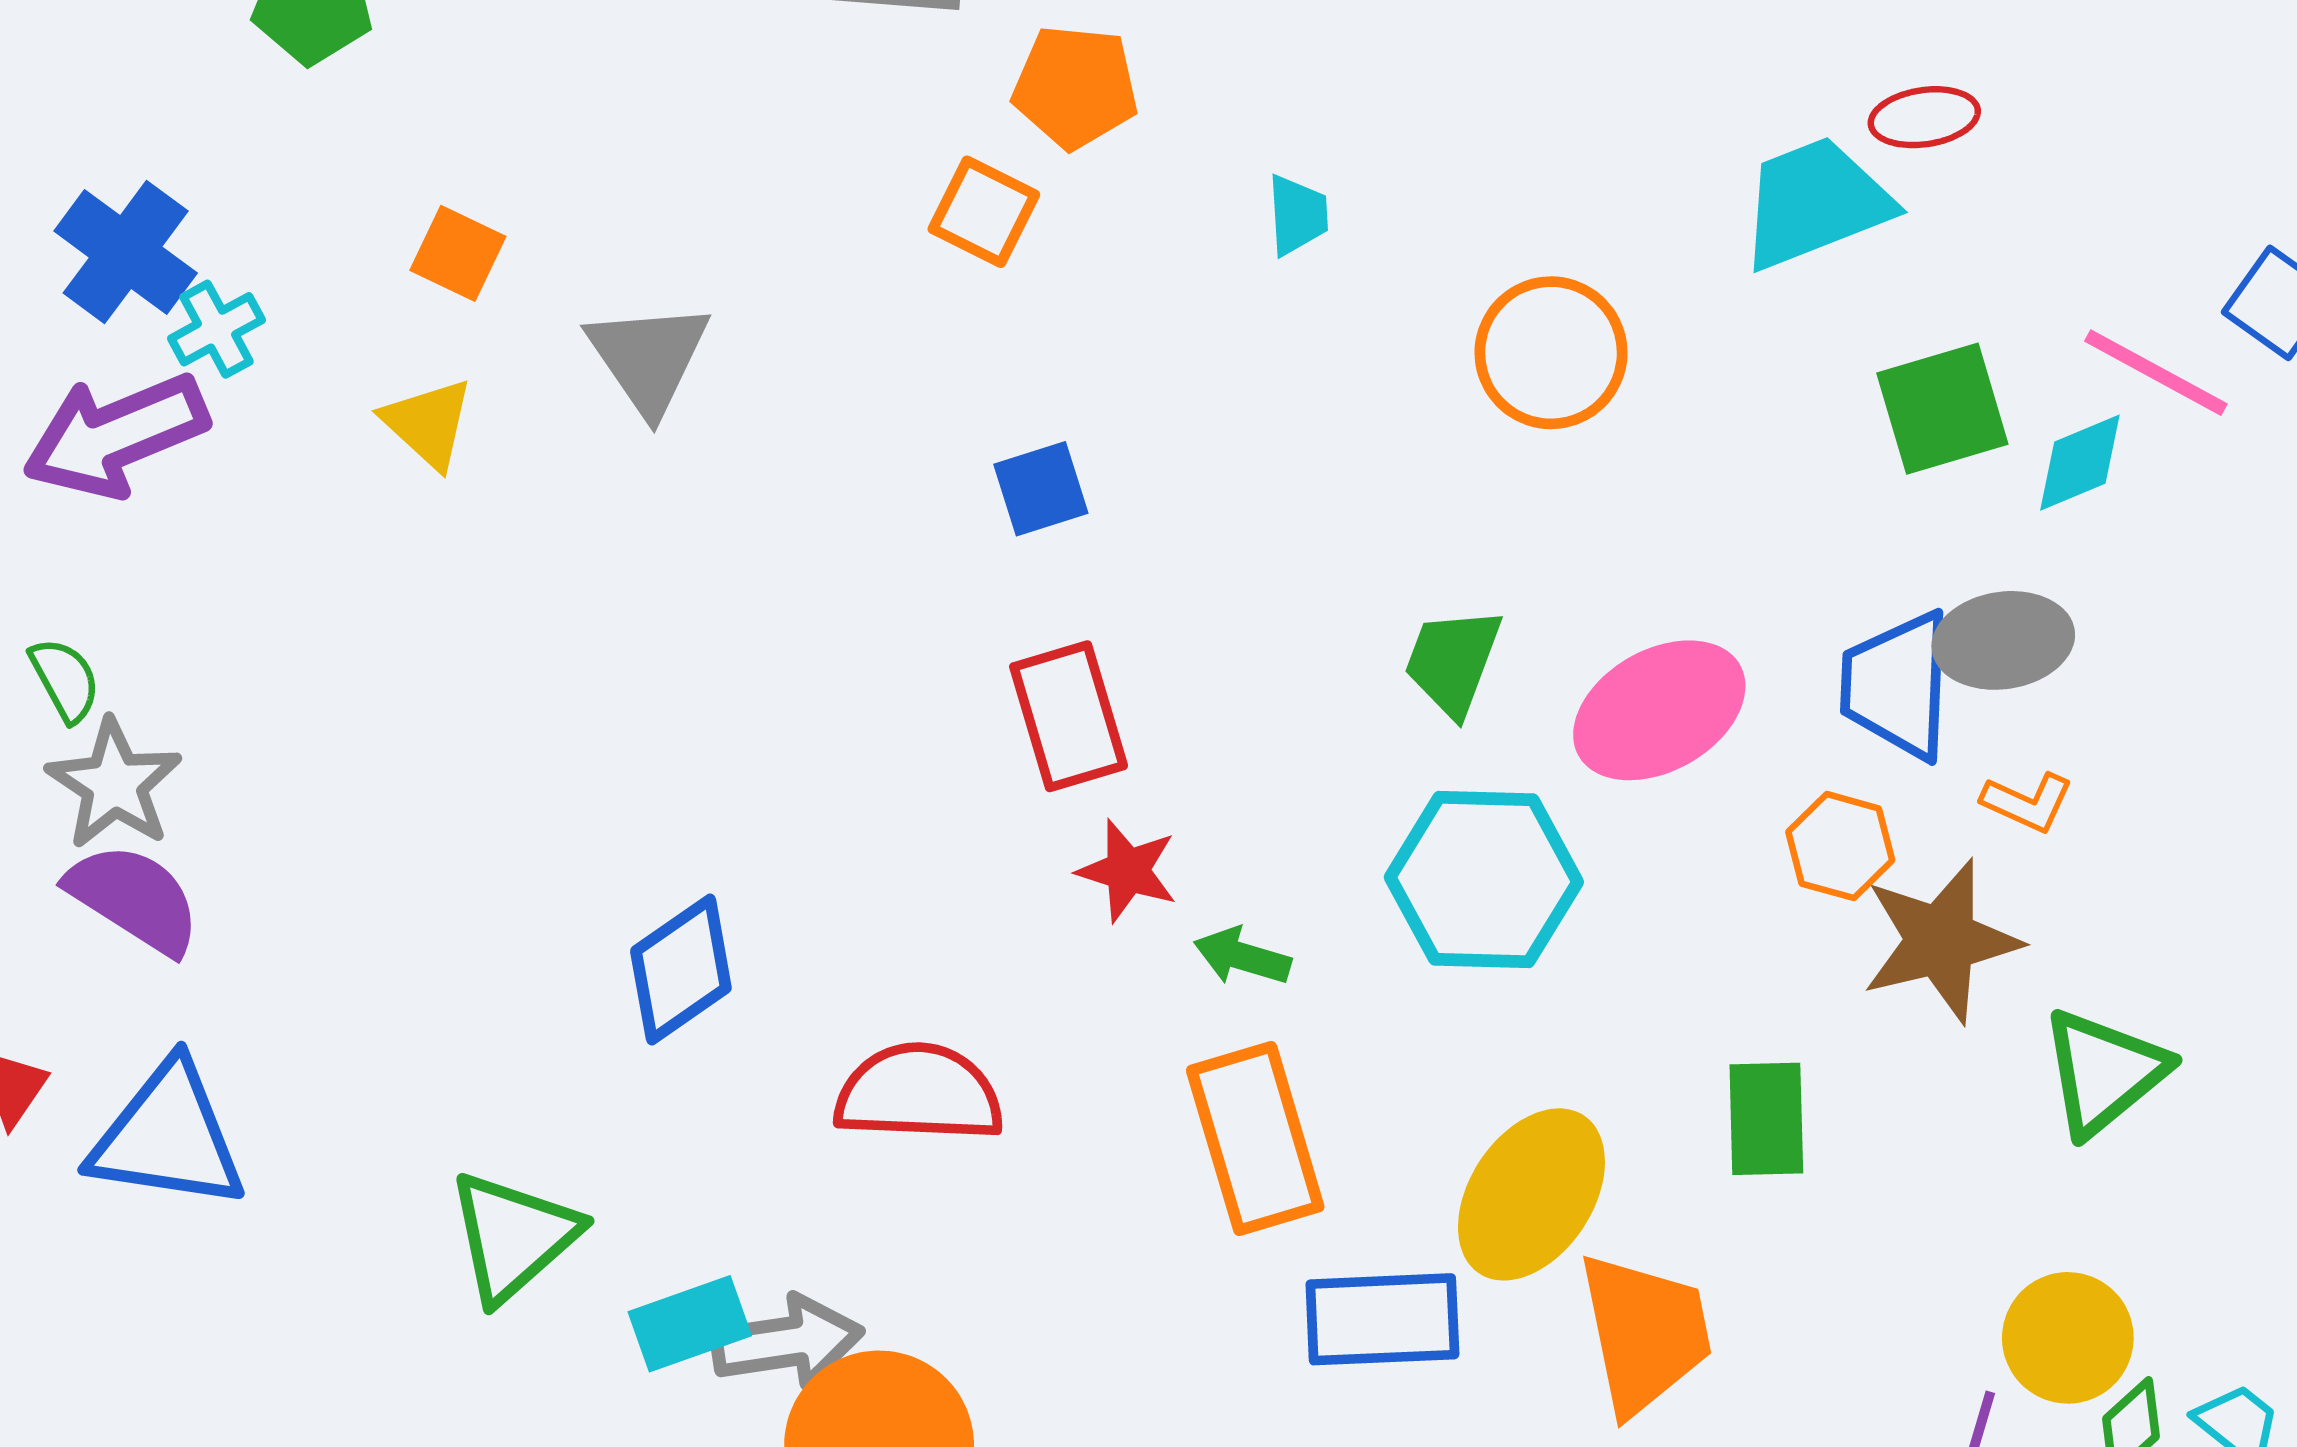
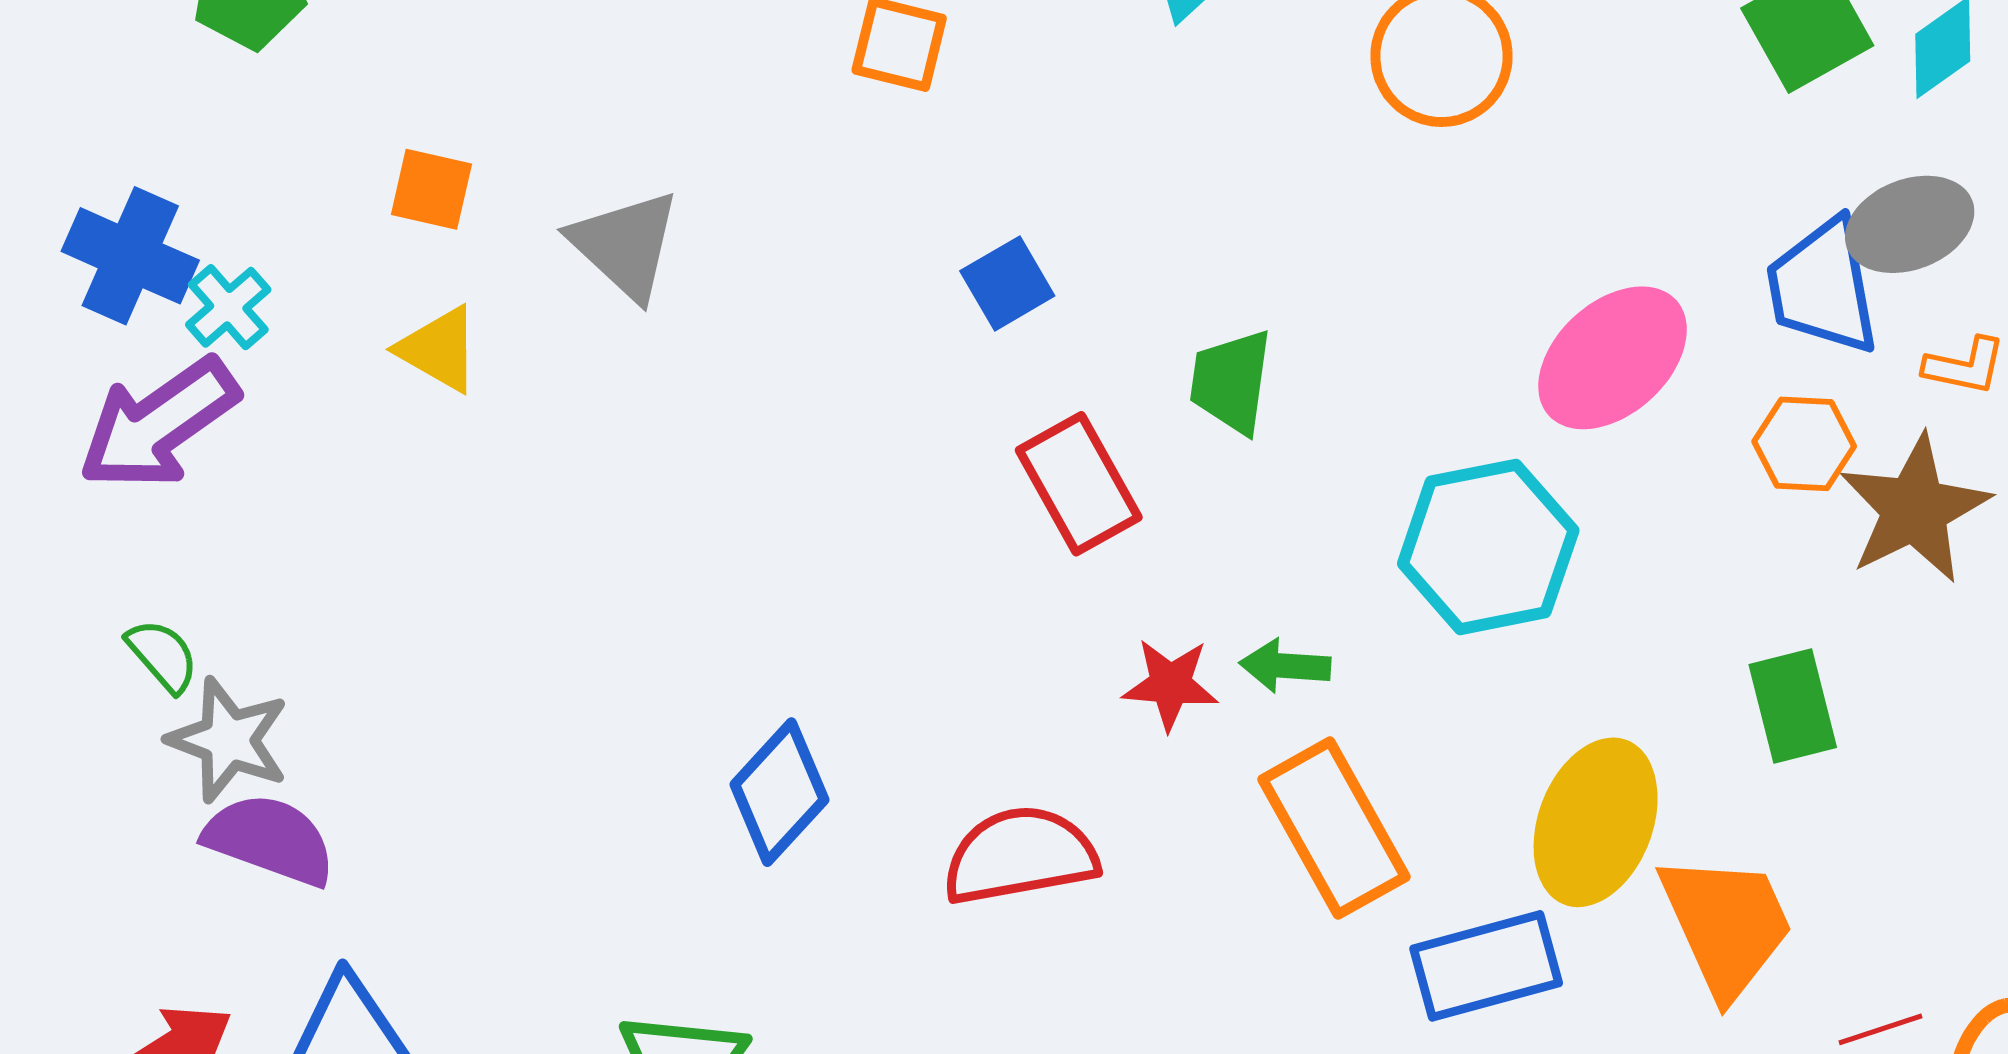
green trapezoid: (1453, 661) -> (1231, 382), moved
red star: (1128, 871) -> (1170, 684), moved

